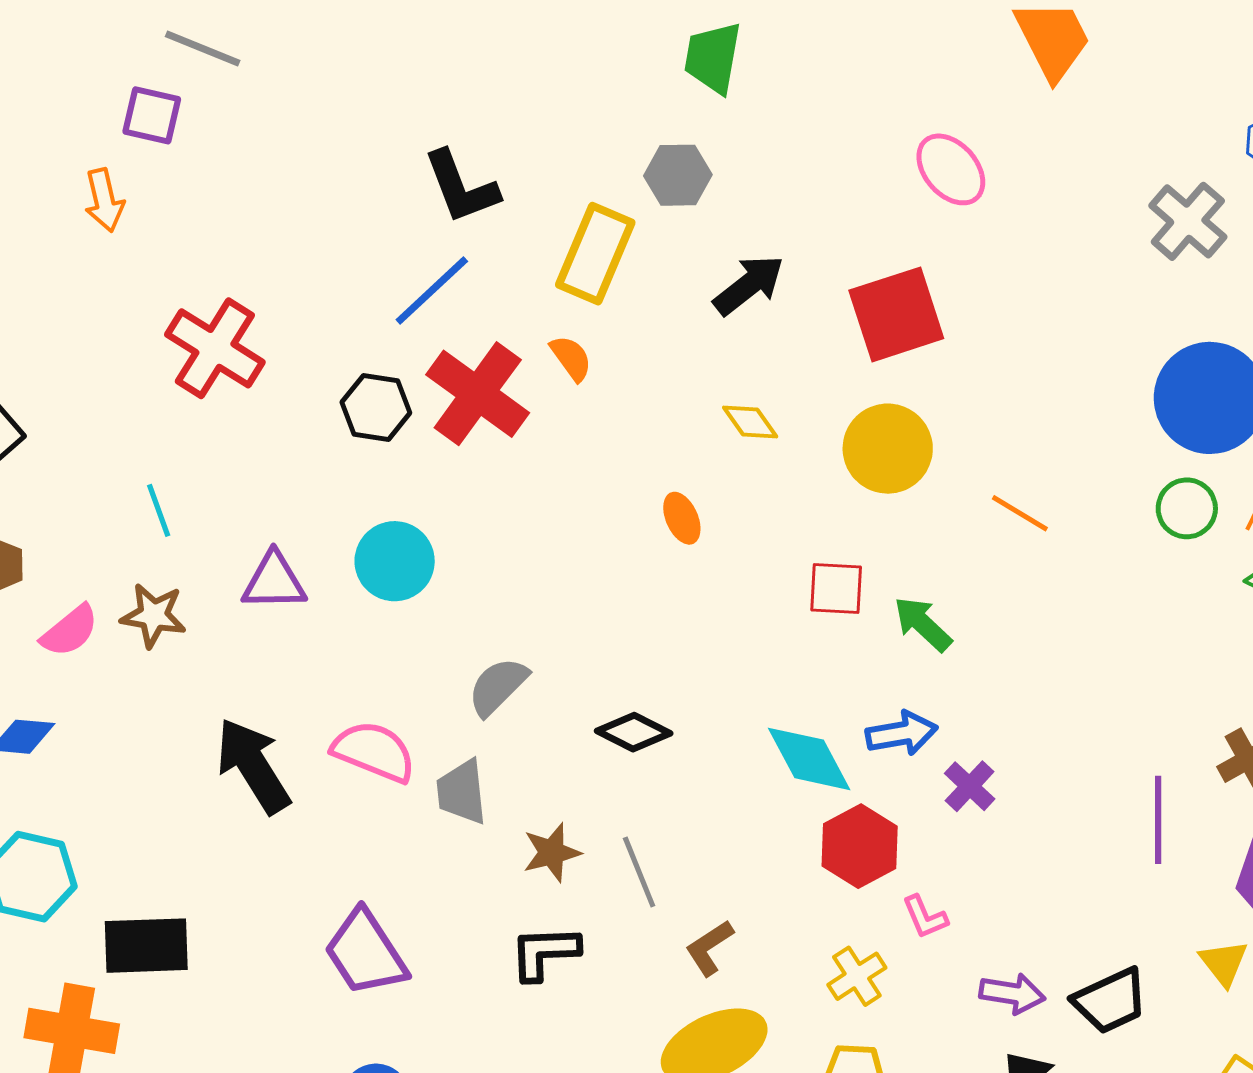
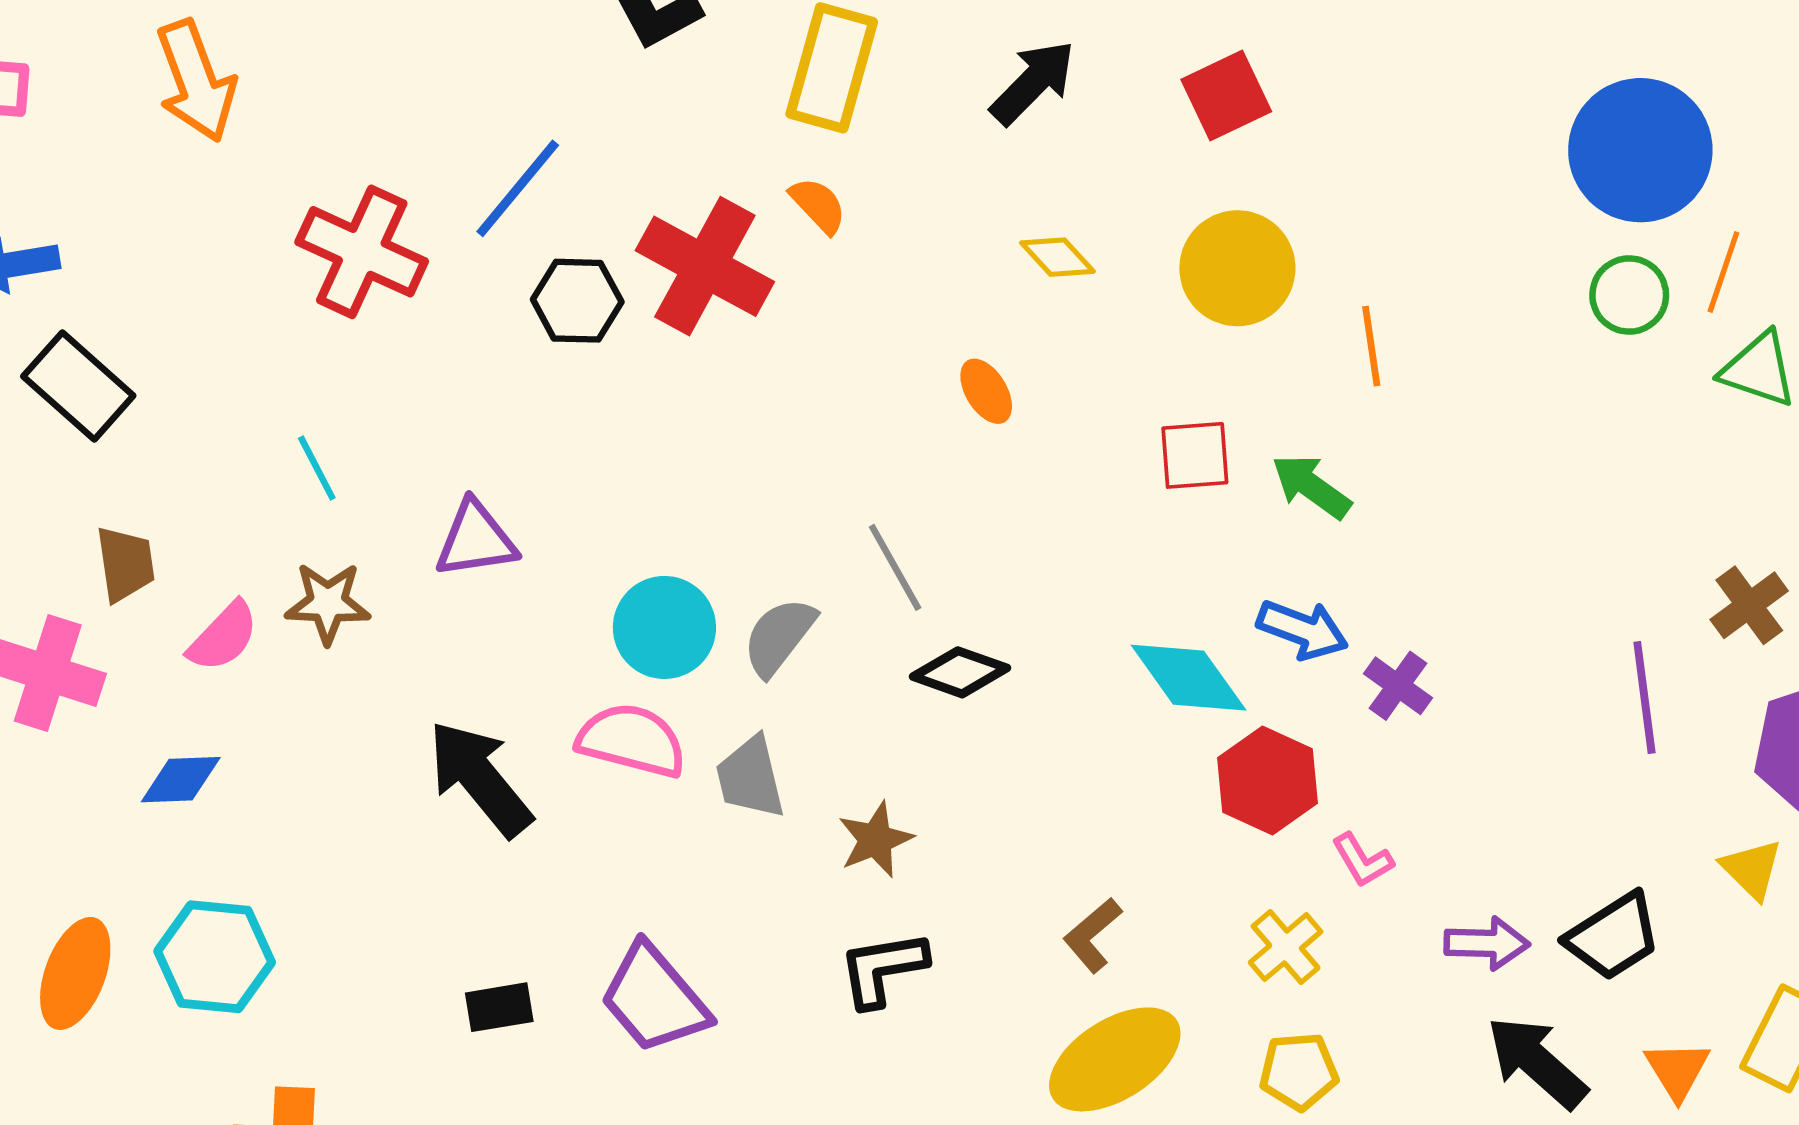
orange arrow: (104, 200) -> (196, 81), size x1.5
blue line: (432, 291) -> (518, 188), moved
red square: (896, 314) -> (1226, 96), size x0.7
orange line: (1020, 513) -> (1371, 346), moved, turned 58
cyan circle: (395, 561) -> (664, 627), moved
blue arrow: (902, 733) -> (1302, 630), turned 38
gray line: (639, 872) -> (895, 567), moved
black rectangle: (146, 946) -> (499, 1007), moved, size x0.6

